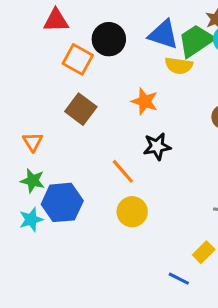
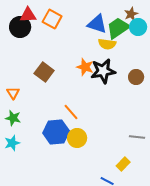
black circle: (109, 39) -> (20, 27), moved
orange square: (78, 59) -> (52, 19), moved
black star: (157, 146) -> (103, 71), moved, size x1.4
blue hexagon: (62, 202) -> (56, 132), moved

